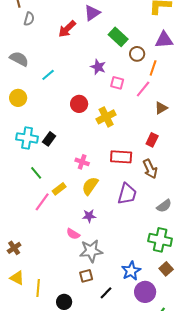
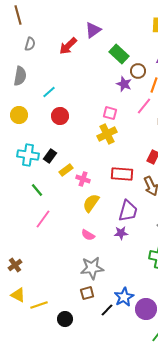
gray semicircle: (29, 19) -> (30, 44), moved
gray semicircle: (19, 59) -> (20, 76), turned 72
purple star: (98, 67) -> (124, 84), moved
pink square: (117, 83) -> (110, 113), moved
red circle: (79, 104) -> (60, 116), moved
yellow rectangle: (59, 189) -> (66, 170), moved
purple star: (89, 216) -> (121, 233), moved
pink semicircle: (73, 234) -> (88, 235), moved
blue star: (131, 271) -> (124, 297), moved
yellow line: (38, 288) -> (39, 305), turned 66

